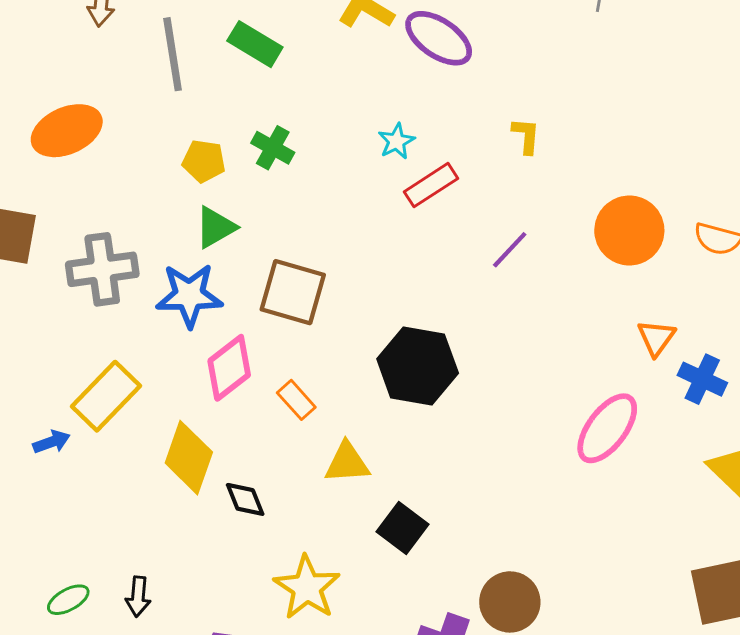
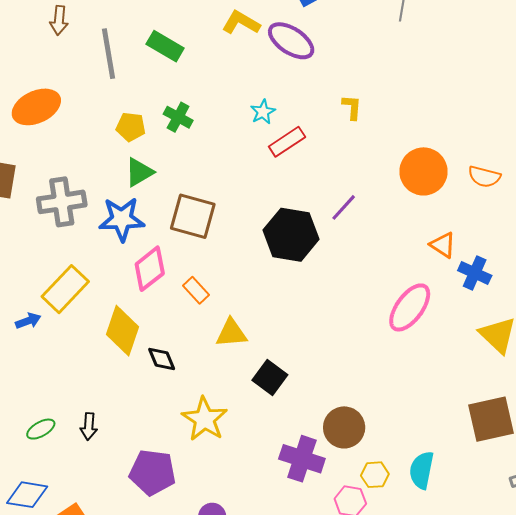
purple line: (510, 250) -> (344, 207), moved
orange triangle: (656, 338) -> (443, 245), turned -32
black hexagon: (418, 366) -> (291, 235), moved

